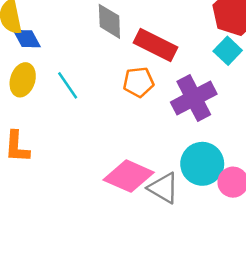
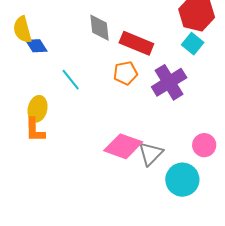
yellow ellipse: (23, 80) -> (38, 109), moved
cyan circle: (202, 164) -> (182, 180), moved
gray triangle: (163, 188) -> (151, 154), turned 48

